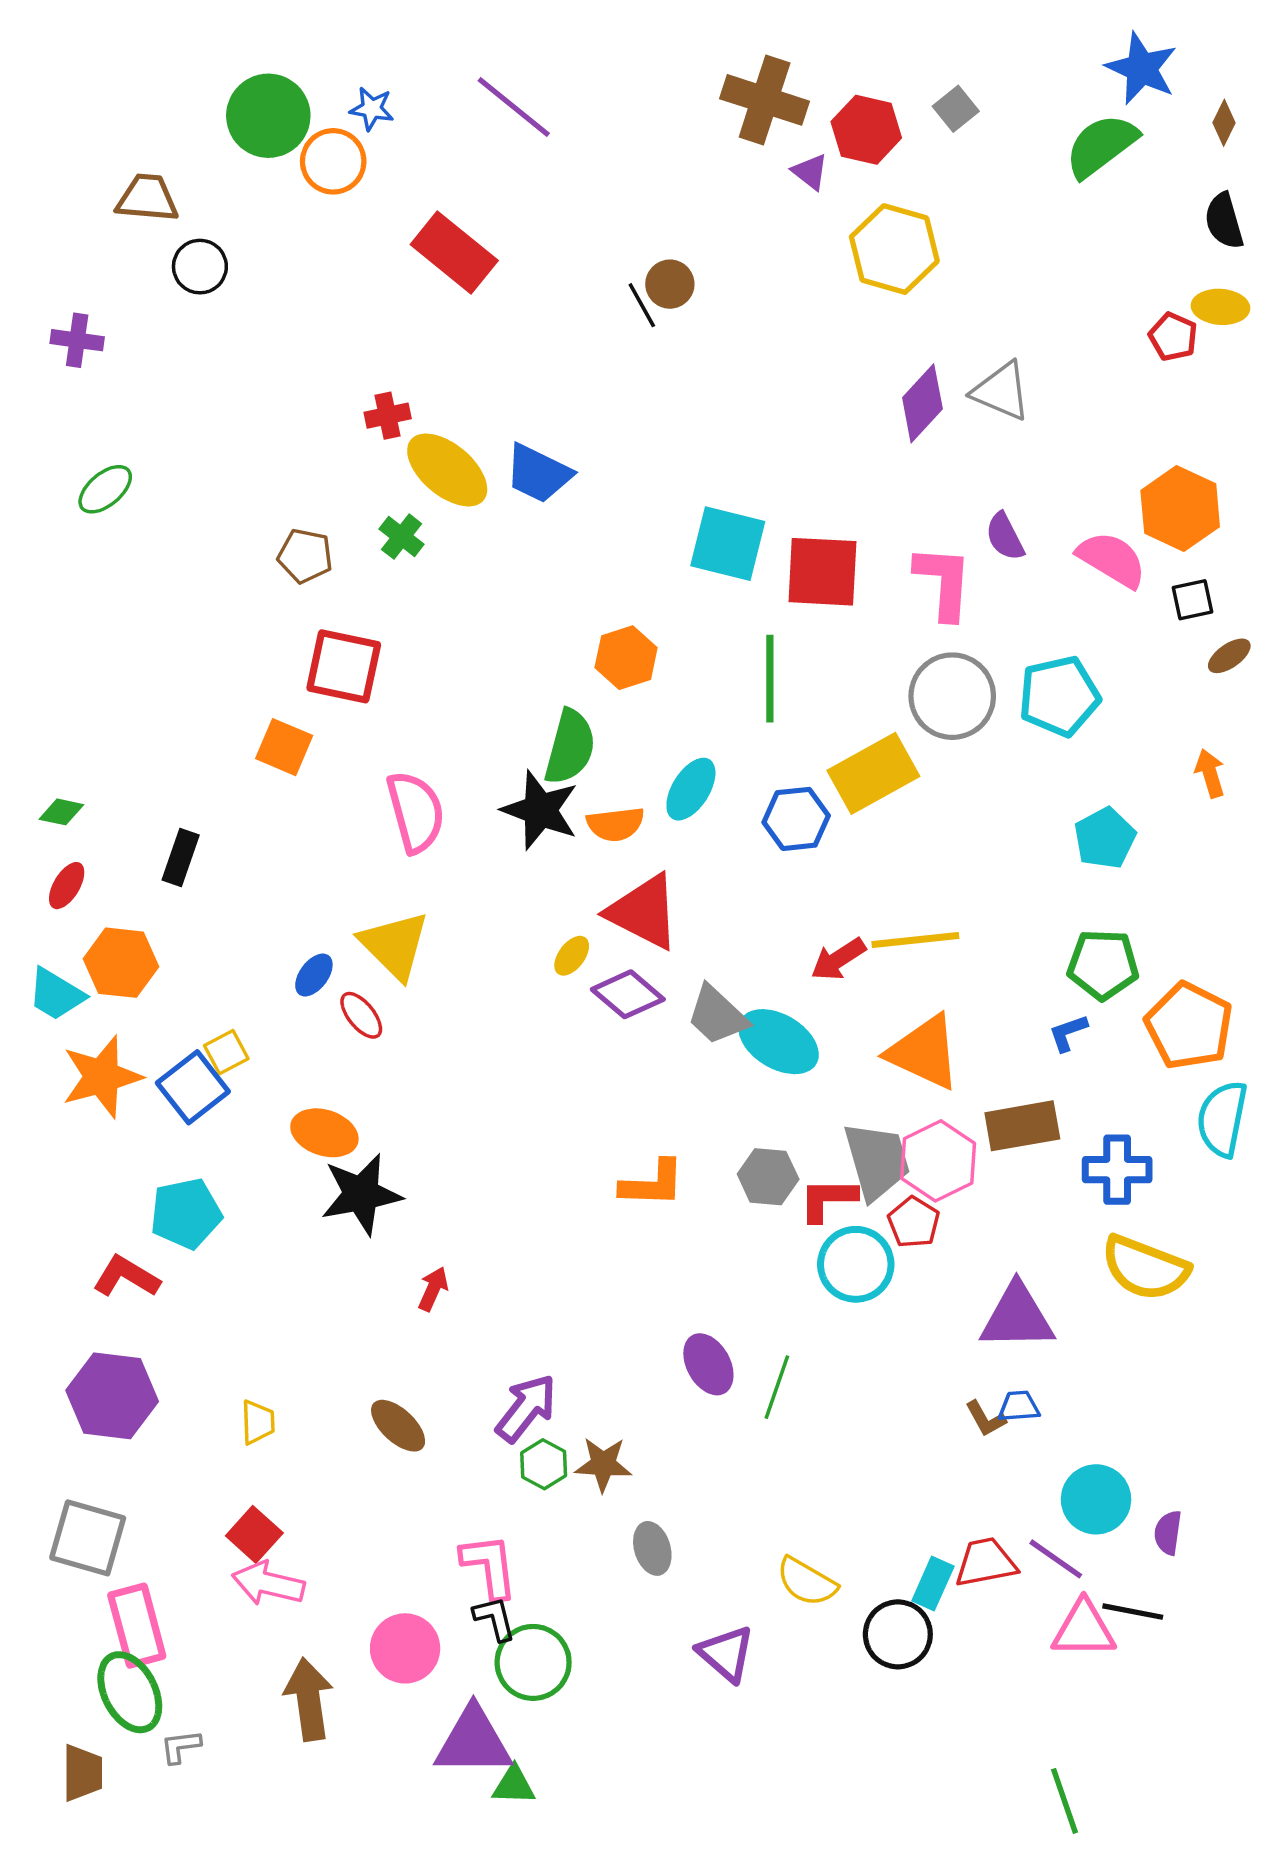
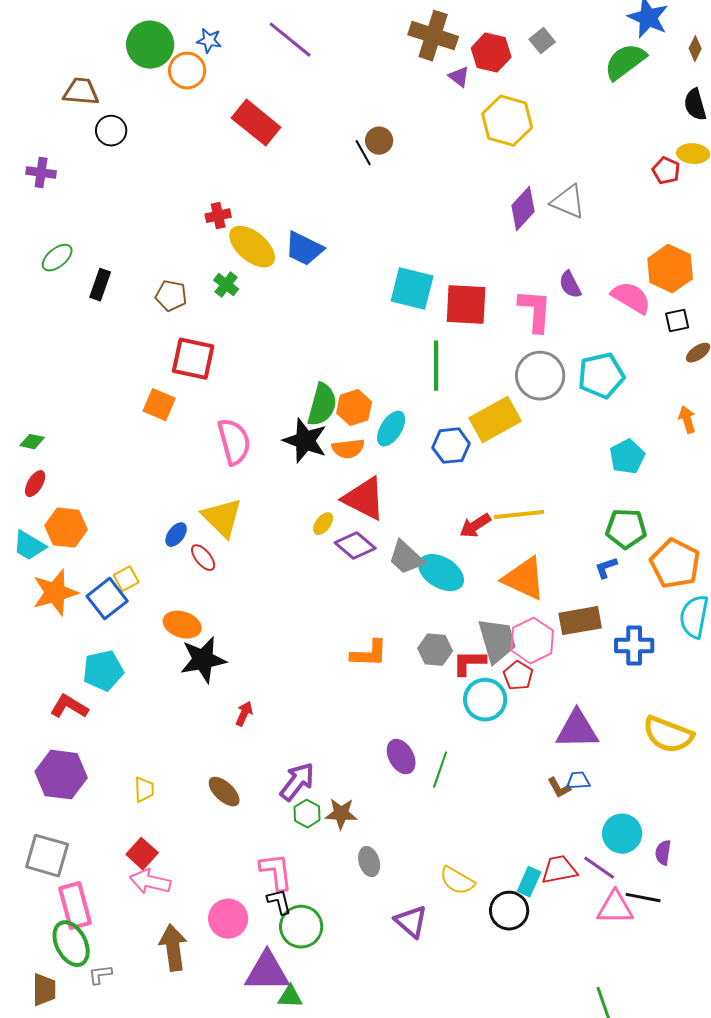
orange hexagon: (626, 658) -> (354, 408), moved
black rectangle: (181, 858) -> (100, 285), moved
yellow semicircle: (1145, 1268) -> (668, 735), moved

